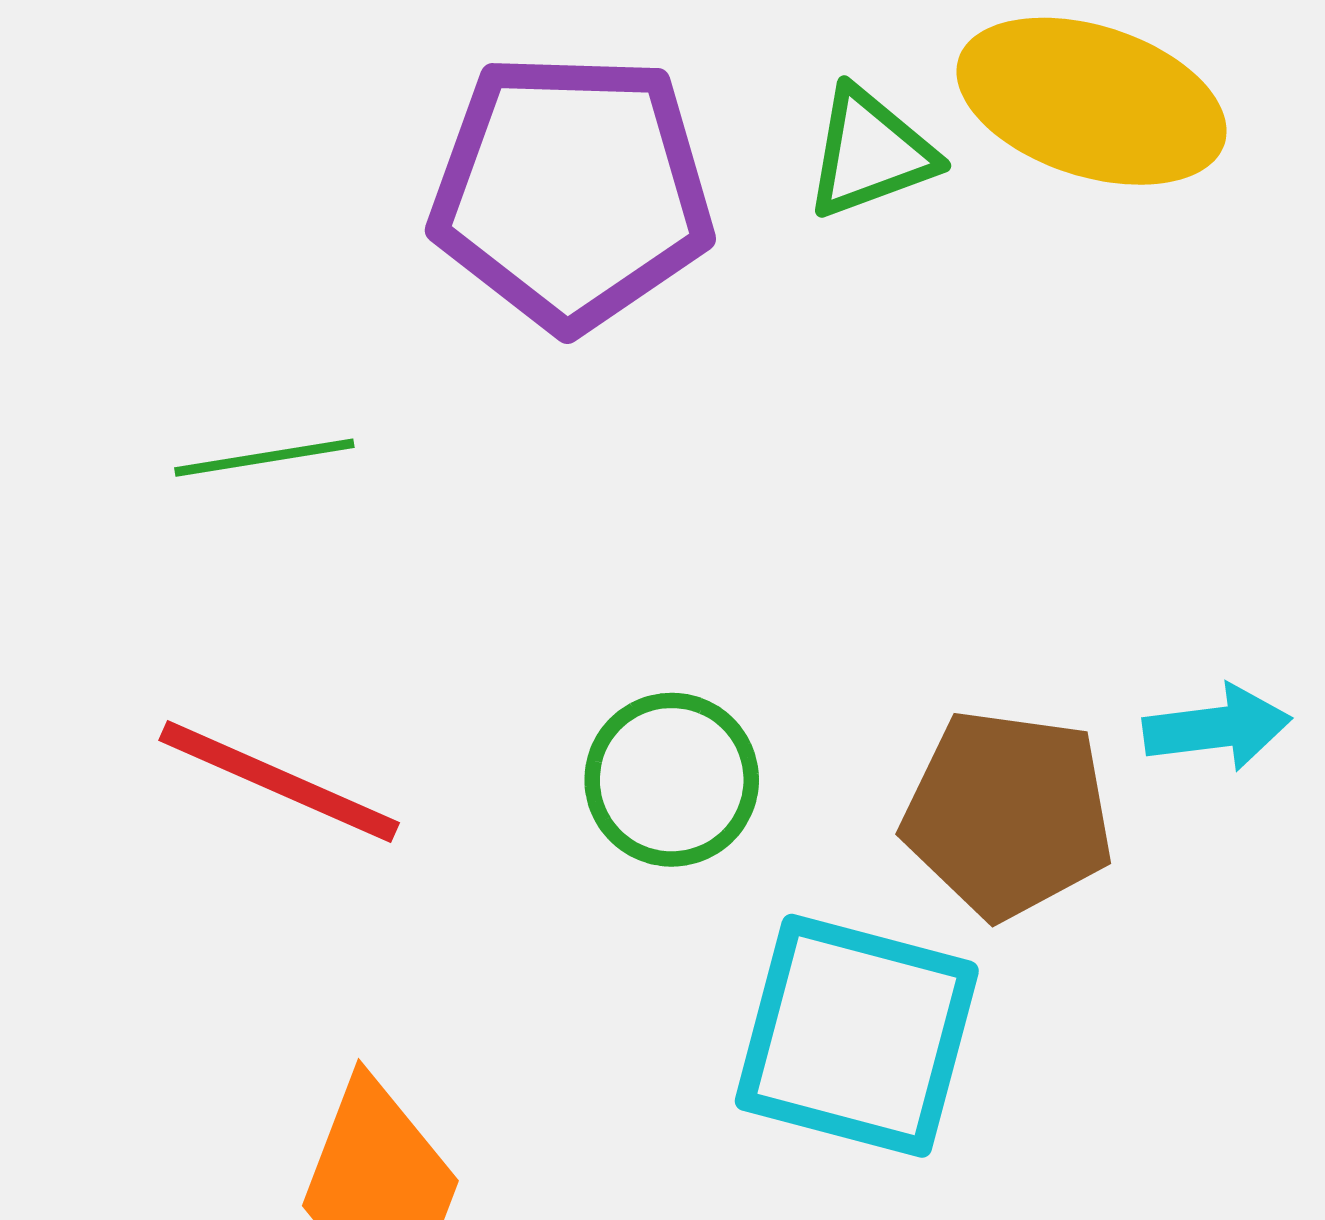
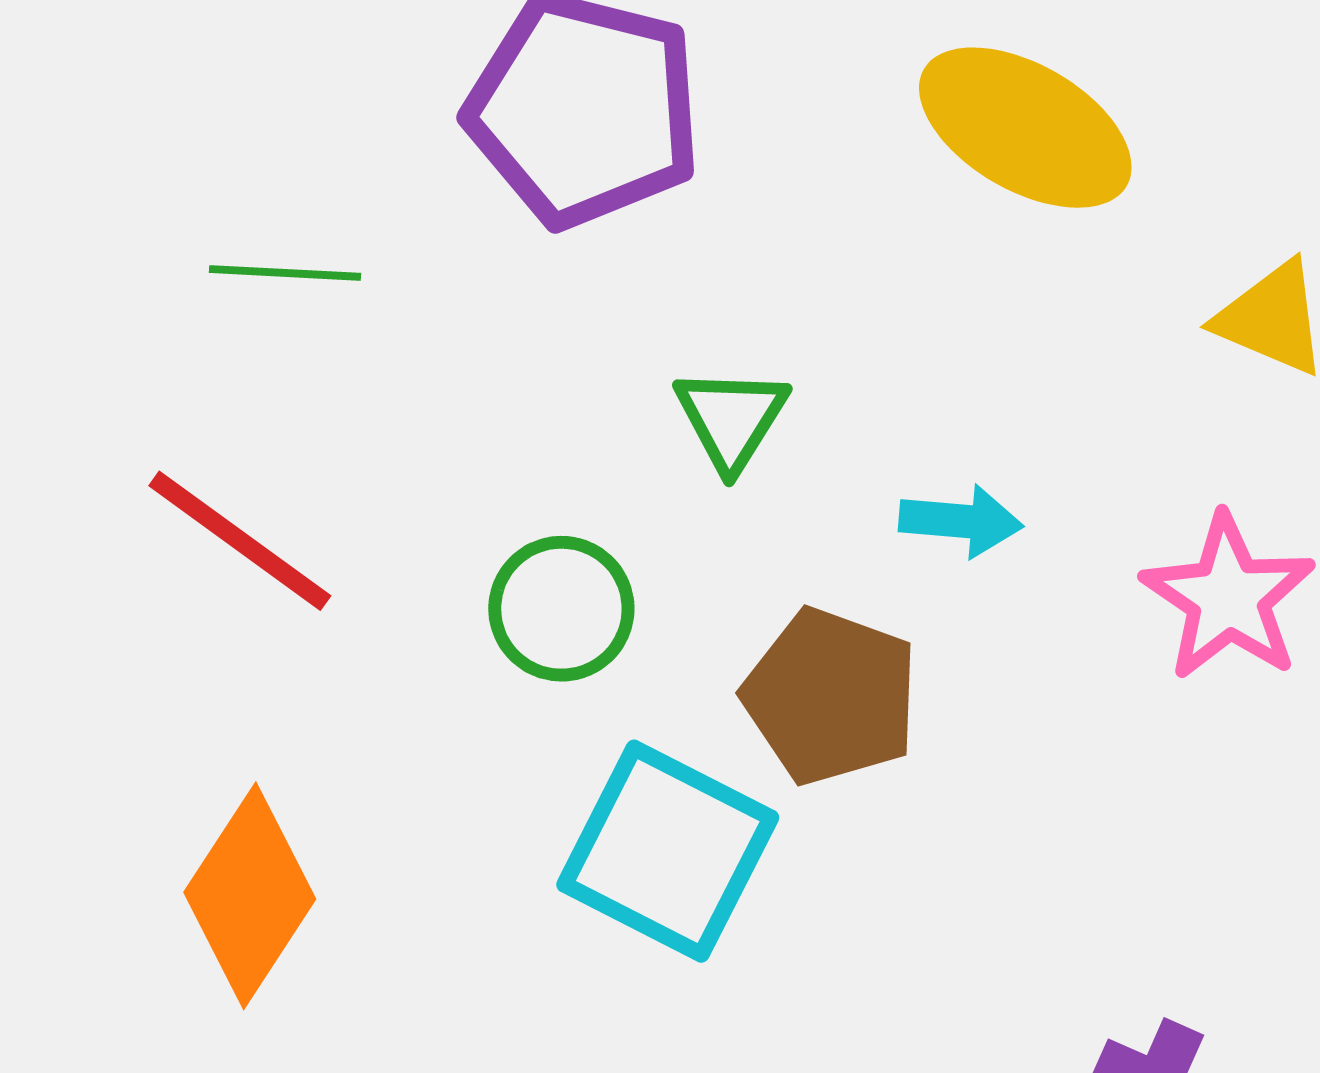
green triangle: (870, 153) -> (731, 418), moved, turned -50
cyan arrow: (1217, 728) -> (961, 521), moved

